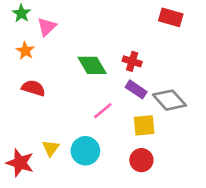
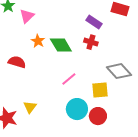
orange star: (25, 51) -> (38, 41), moved
purple rectangle: (136, 89) -> (94, 22), moved
cyan circle: (85, 151) -> (77, 109), moved

